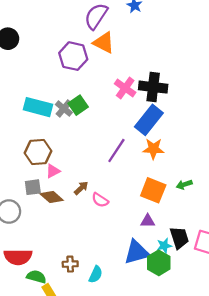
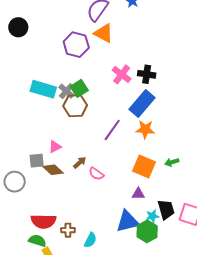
black cross: (153, 87) -> (147, 74), size x0.7
brown hexagon: (38, 152) -> (75, 106), moved
red semicircle: (18, 257) -> (43, 221), moved

